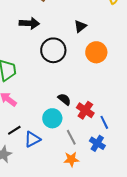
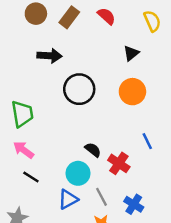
black triangle: (80, 26) -> (131, 53), moved
blue line: (104, 122) -> (147, 141), moved
black line: (14, 130) -> (31, 177), moved, turned 64
blue triangle: (32, 139) -> (68, 199), moved

